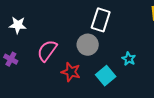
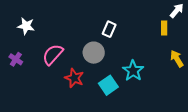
white rectangle: (101, 20) -> (109, 29), size x0.7
cyan star: (129, 59) -> (133, 71), size x1.5

